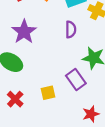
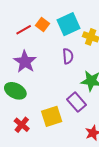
yellow square: (48, 93) -> (52, 116), size x1.5

